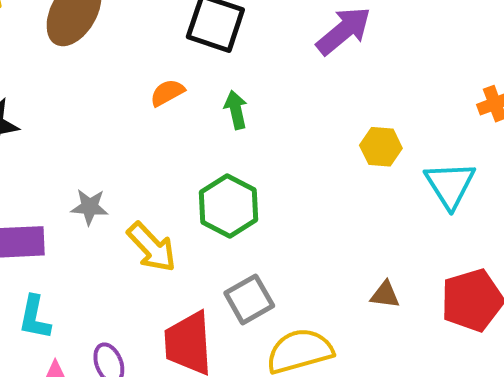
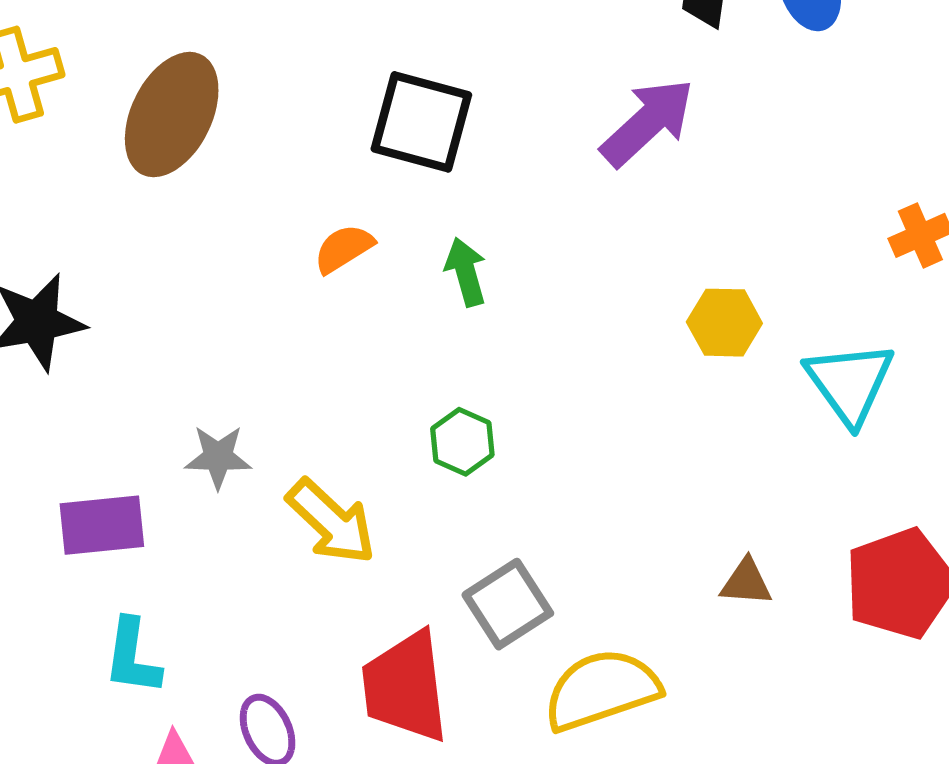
green hexagon: (229, 206) -> (462, 442), size x0.6

